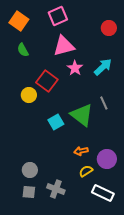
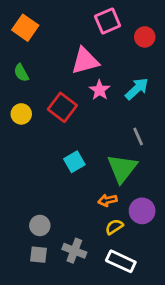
pink square: (58, 16) -> (108, 21), moved
green semicircle: (23, 50) -> (21, 73), moved
yellow circle: (29, 95) -> (21, 114), moved
green triangle: (82, 115) -> (122, 168), moved, turned 30
white rectangle: (103, 193) -> (121, 261), moved

